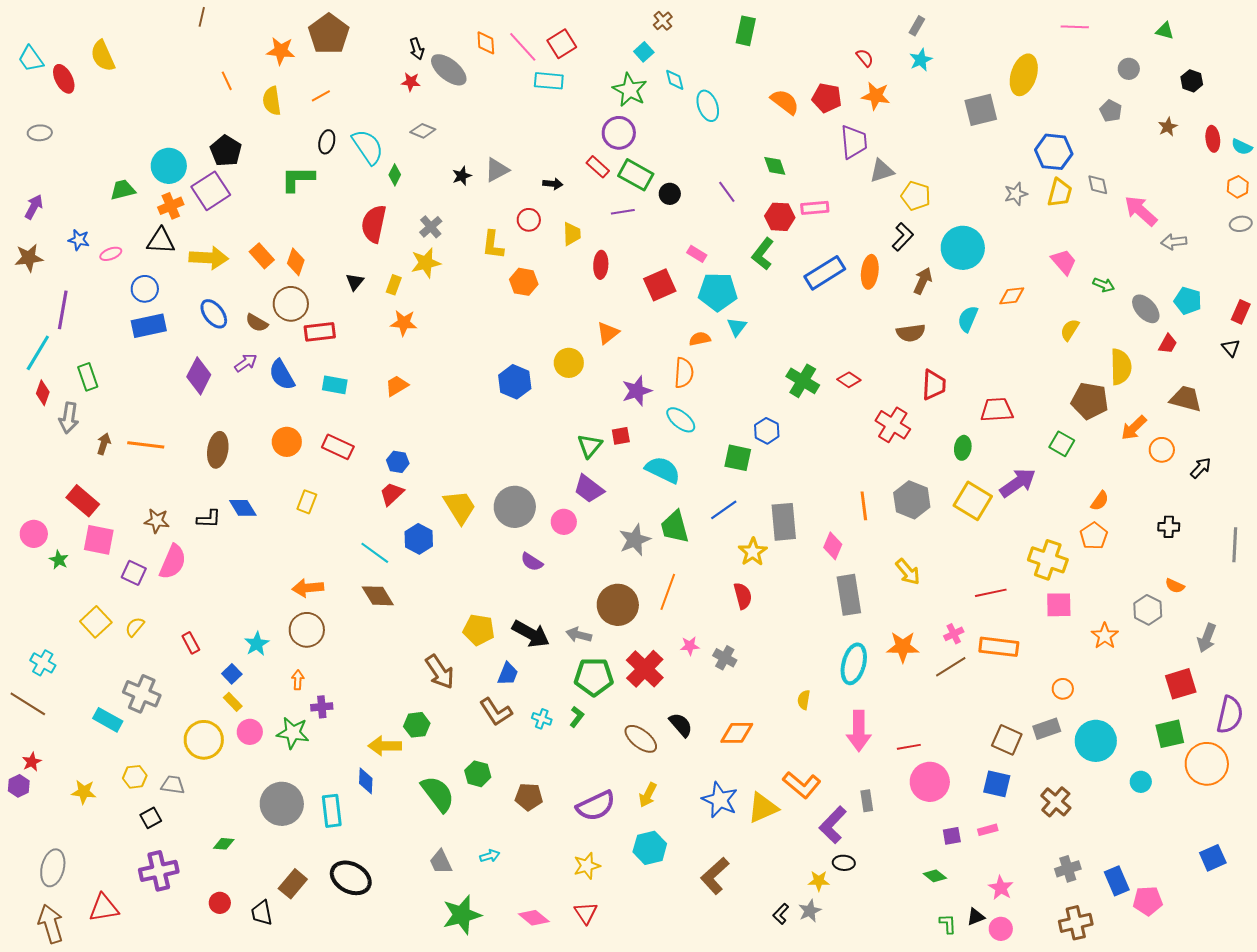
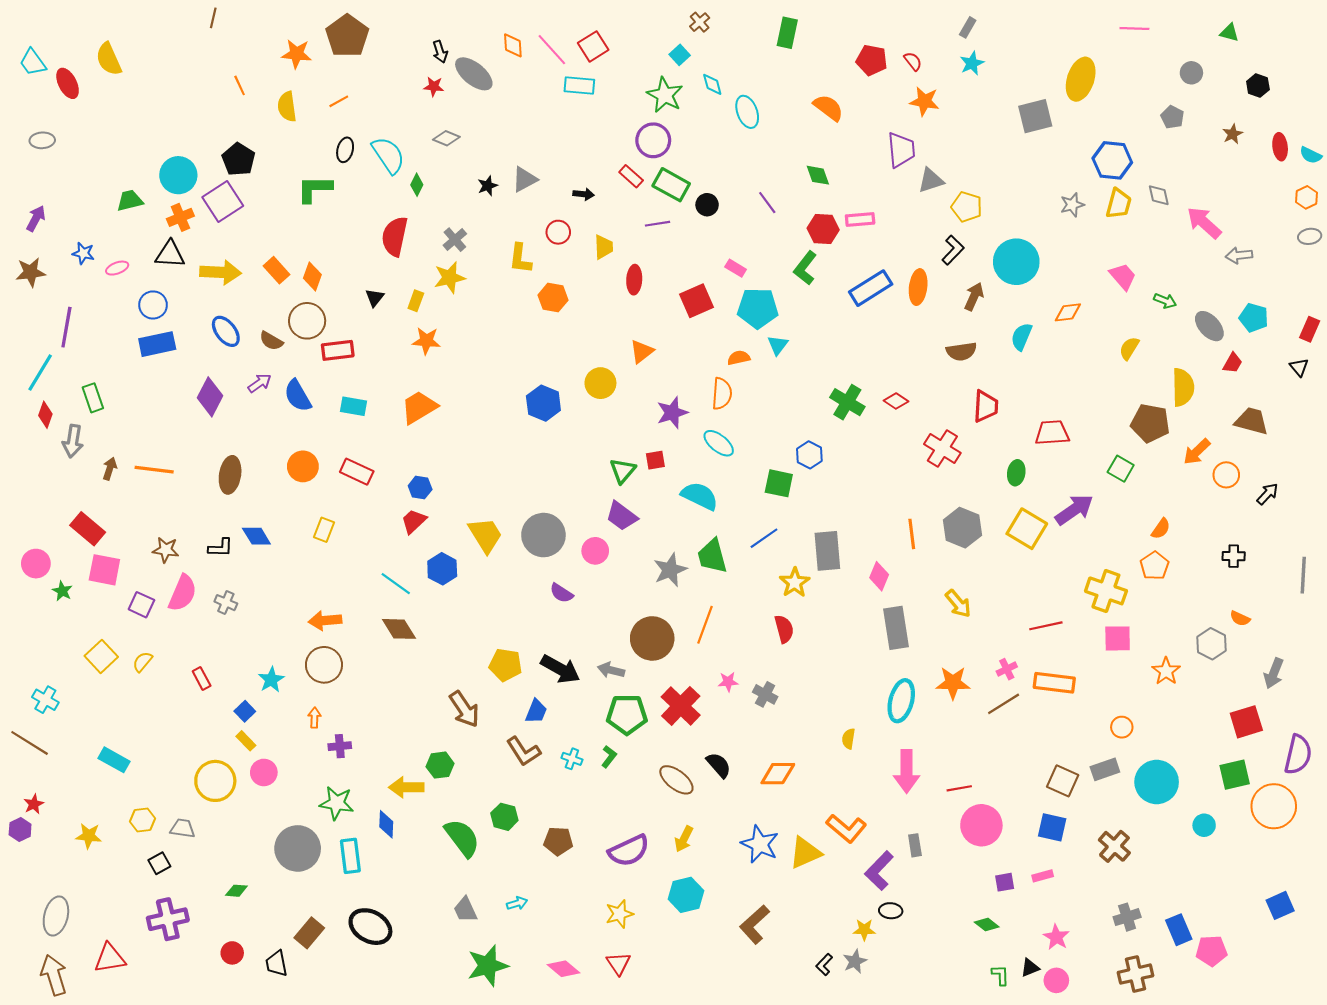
red pentagon: (827, 98) -> (872, 60), moved
orange trapezoid: (397, 386) -> (419, 407), size x1.5
gray cross: (142, 694) -> (226, 603), moved, size x0.6
green star: (293, 733) -> (337, 803), moved

